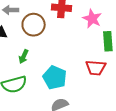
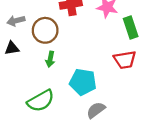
green arrow: (24, 57) -> (50, 59), moved

